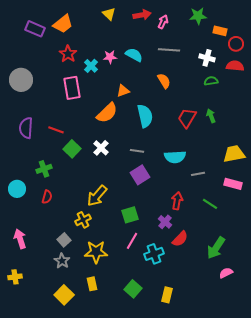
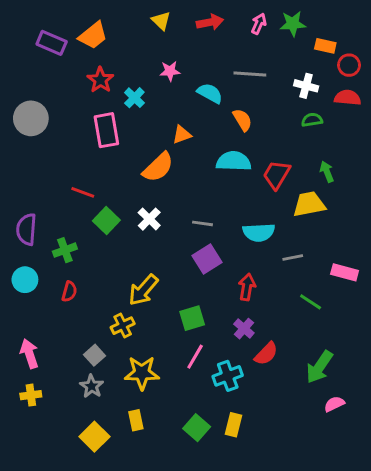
pink arrow: (163, 22) -> (259, 24), moved
cyan semicircle: (134, 55) -> (210, 93), moved
pink star: (110, 57) -> (170, 71), moved
cyan semicircle: (145, 116) -> (234, 161), moved, turned -75
green arrow: (211, 116) -> (327, 172), moved
purple semicircle: (26, 128) -> (26, 229), moved
yellow trapezoid: (234, 154) -> (309, 204), moved
red arrow: (177, 201) -> (247, 287), moved
yellow cross: (15, 277) -> (31, 395), moved
yellow rectangle: (167, 295) -> (234, 425), moved

